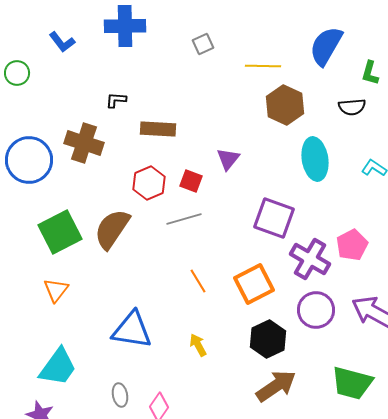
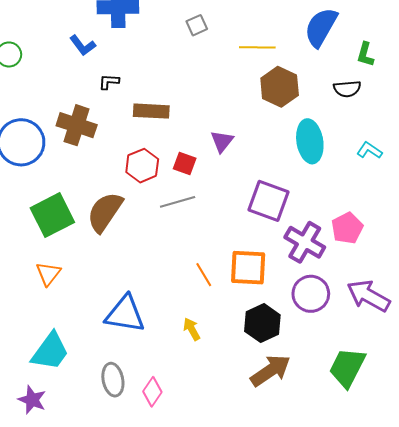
blue L-shape: (62, 42) -> (83, 45), moved
orange line: (198, 281) -> (204, 275), moved
orange square: (254, 284) -> (248, 268), turned 30
green trapezoid: (352, 383) -> (347, 368), turned 102
gray ellipse: (120, 395) -> (113, 380), size x1.4

